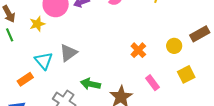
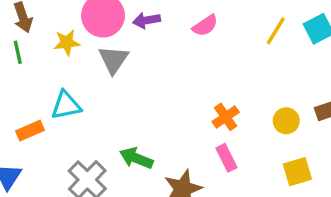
gray triangle: (68, 53) -> (114, 60), moved, turned -30
cyan triangle: (44, 61) -> (66, 105), turned 48
pink rectangle: (152, 83) -> (226, 158), moved

